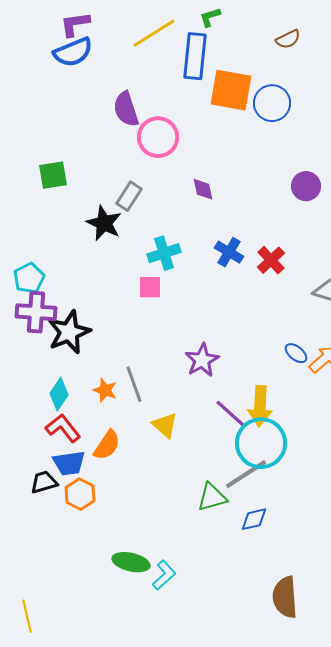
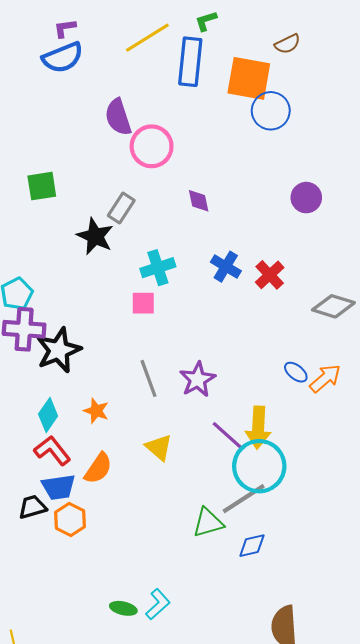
purple L-shape: (75, 24) -> (65, 28), size x0.7
orange square: (231, 90) -> (249, 78), moved
gray line: (134, 384) -> (148, 378), moved
green ellipse: (131, 562) -> (123, 608), moved, size x0.7

